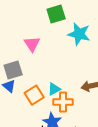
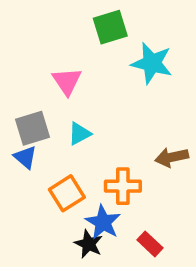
cyan triangle: (54, 89) -> (80, 134), moved
orange square: (34, 95) -> (67, 193), moved

